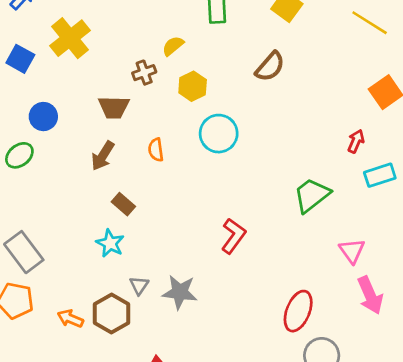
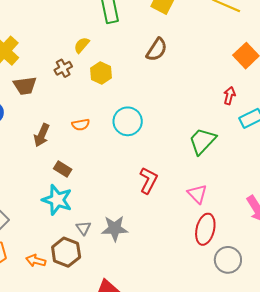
brown trapezoid: (114, 107) -> (25, 86), moved
cyan circle: (219, 134) -> (128, 121), moved
orange semicircle: (156, 150) -> (81, 125), turned -84
cyan star: (110, 243) -> (57, 200), size x1.4
pink triangle: (352, 251) -> (197, 194), moved

